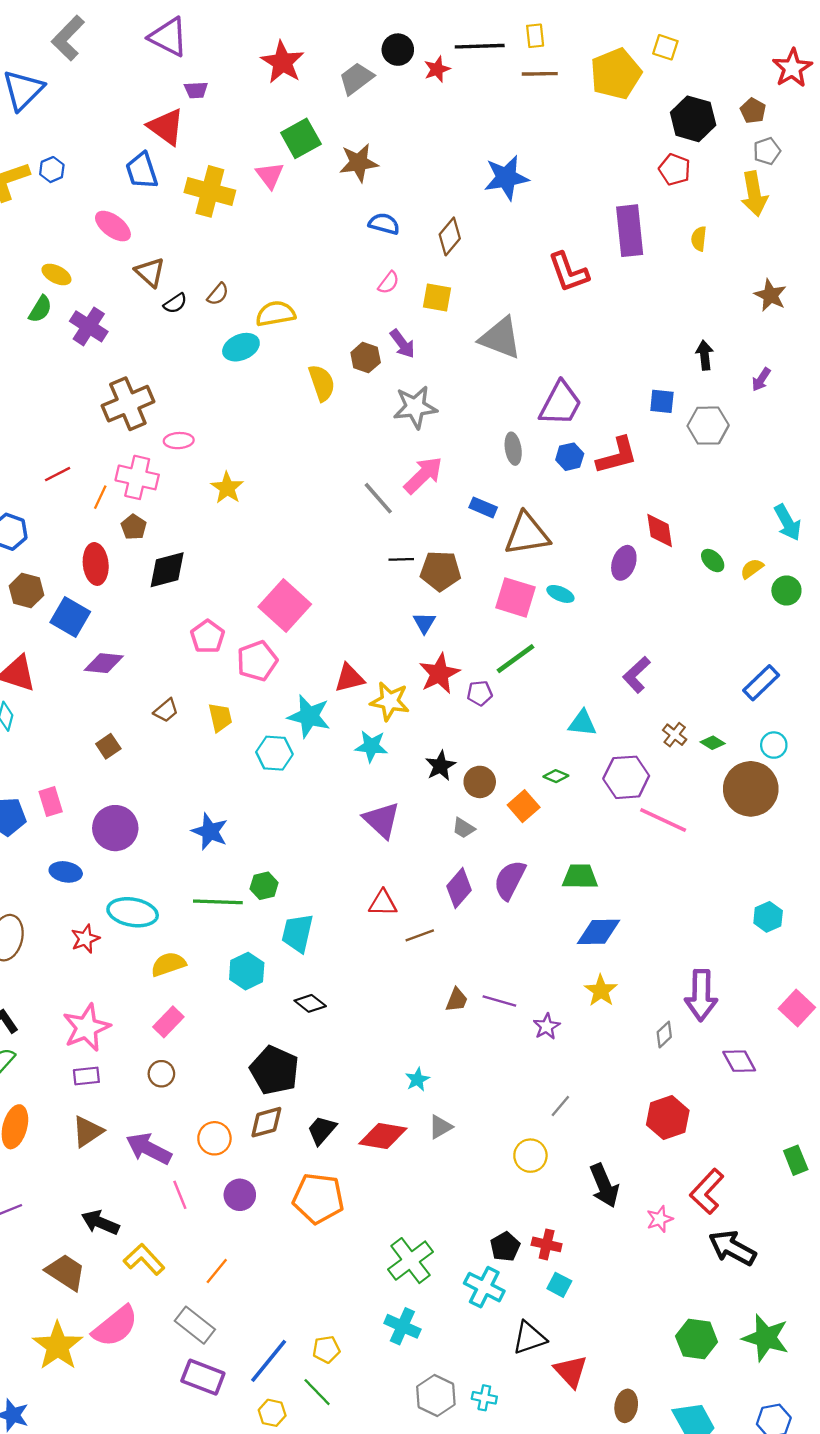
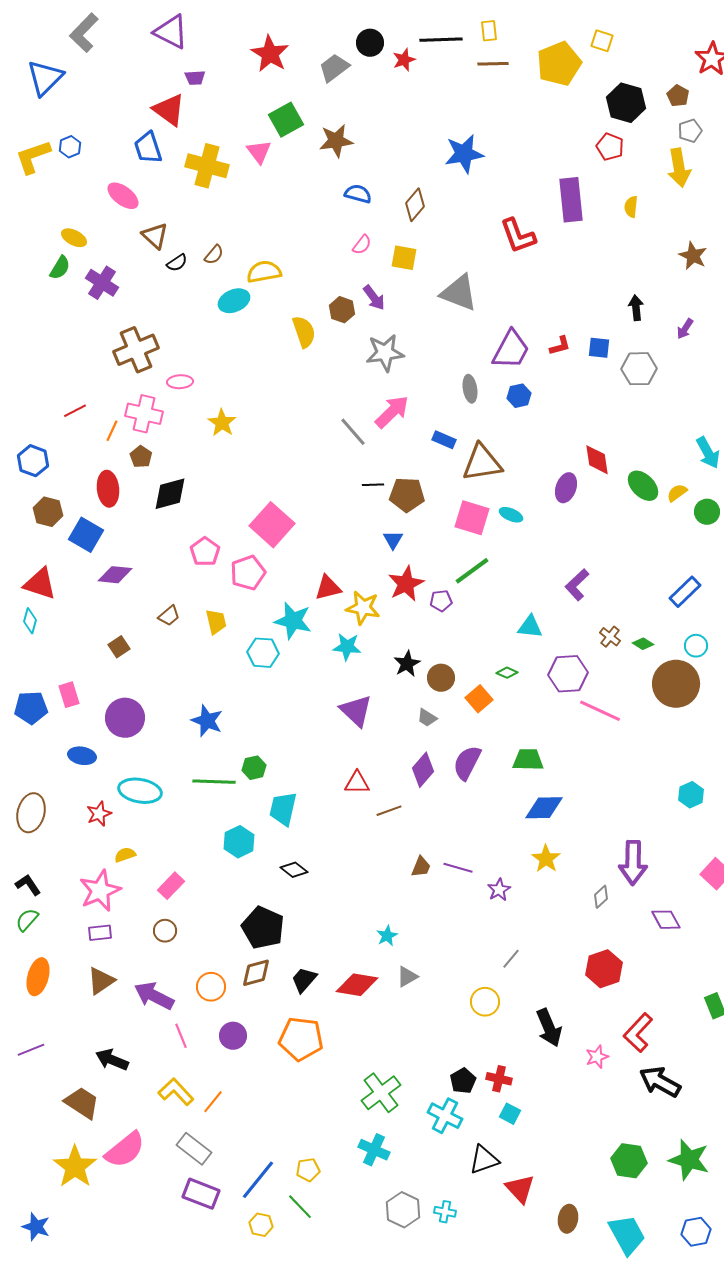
red L-shape: (617, 456) -> (560, 346), moved, size x0.6
green ellipse: (713, 561) -> (643, 486), size x1.5
yellow semicircle: (168, 964) -> (125, 855), moved, size x0.7
yellow L-shape: (144, 1259) -> (176, 1092), moved

